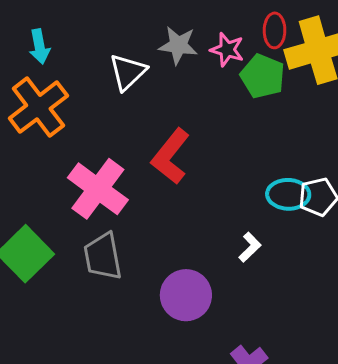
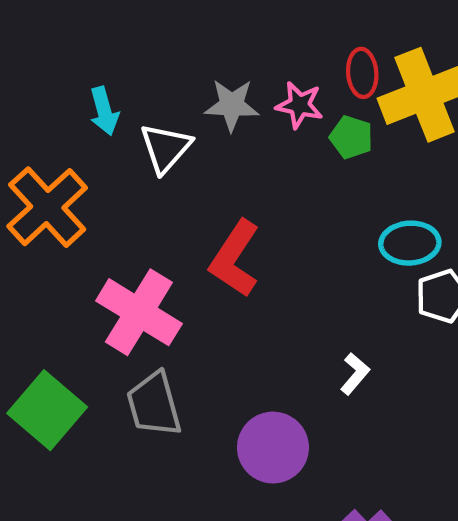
cyan arrow: (39, 46) -> (104, 111), moved
green pentagon: (263, 76) -> (351, 137), size x0.7
cyan ellipse: (288, 194) -> (410, 243), moved

